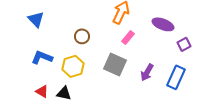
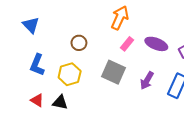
purple ellipse: (163, 24) -> (156, 44), moved
blue L-shape: (42, 57) -> (37, 65), turned -90

